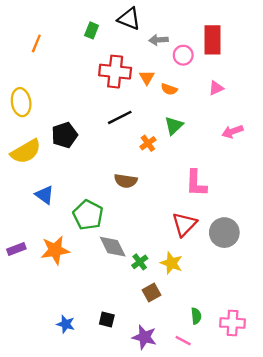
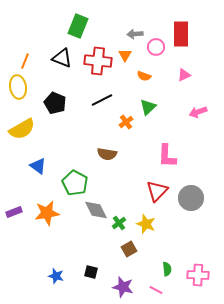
black triangle: (129, 19) -> (62, 58), moved
green rectangle: (92, 30) -> (78, 26), size x1.6
orange line: (36, 43) -> (25, 61), moved
orange triangle: (147, 77) -> (125, 55), moved
black pentagon: (65, 135) -> (55, 103), moved, turned -30

